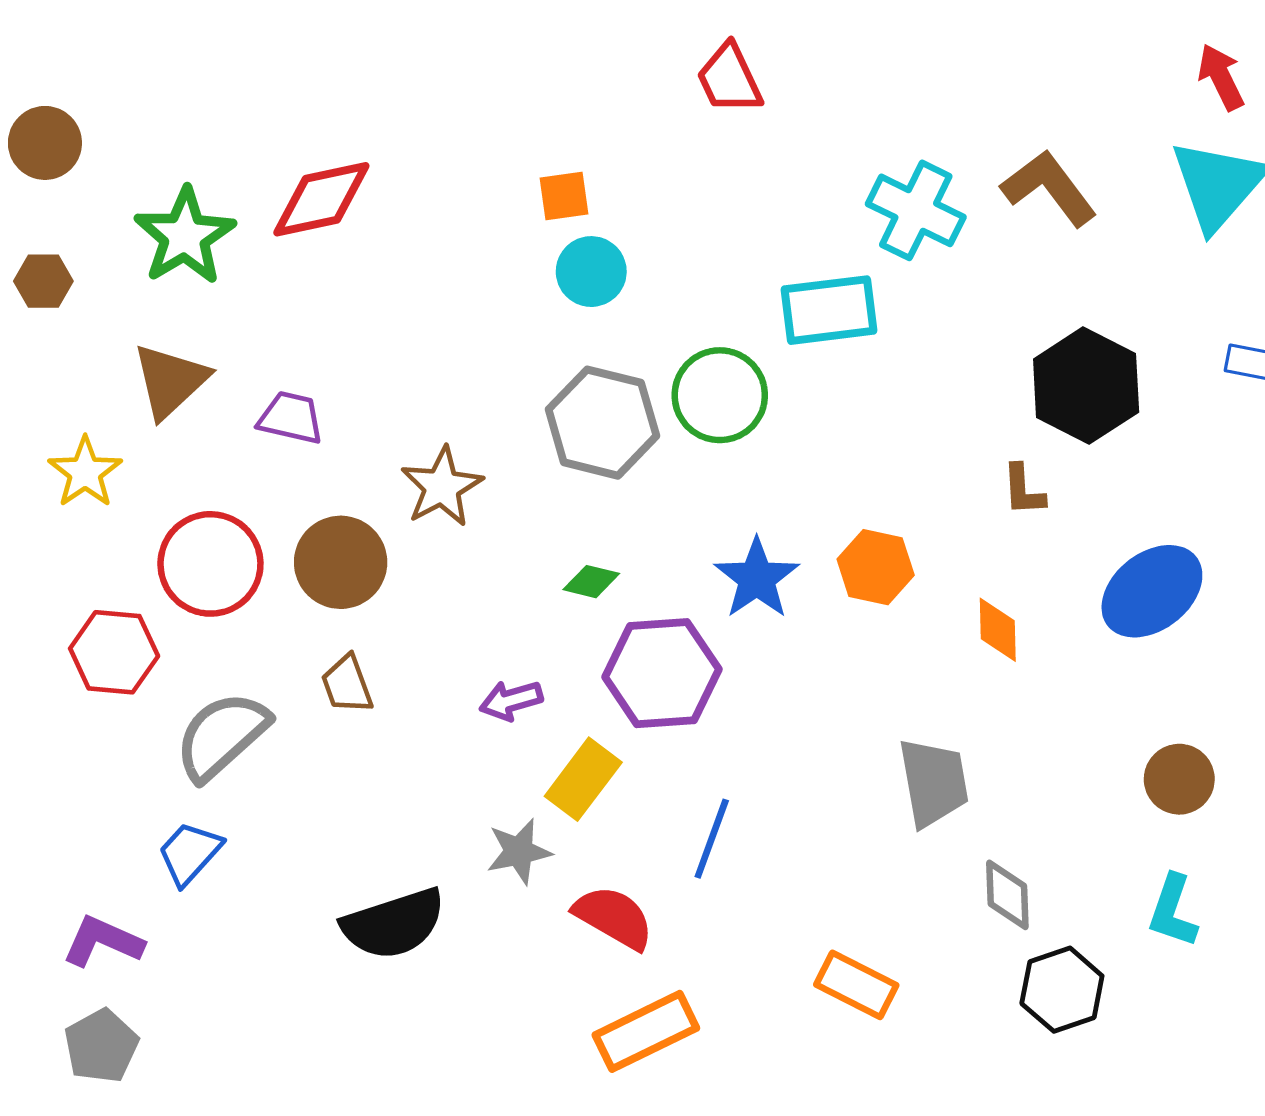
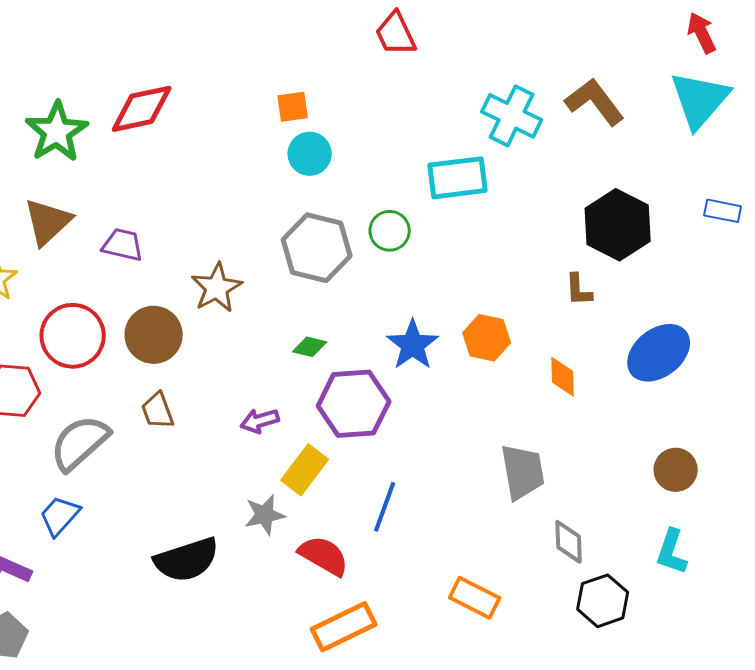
green circle: (720, 395) -> (390, 231), size x0.7

